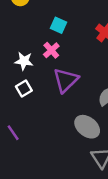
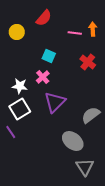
white square: (24, 88) -> (20, 109), size x1.5
purple line: (13, 133) -> (11, 132), moved

